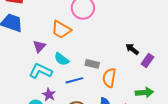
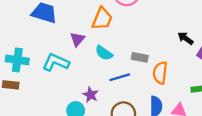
orange trapezoid: (61, 30) -> (102, 19), turned -95
cyan L-shape: (41, 71) -> (56, 62), moved

